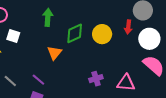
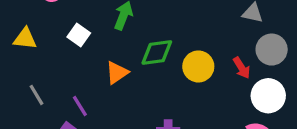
red arrow: (128, 27) -> (242, 68), turned -56
white square: (13, 36) -> (79, 35), moved

